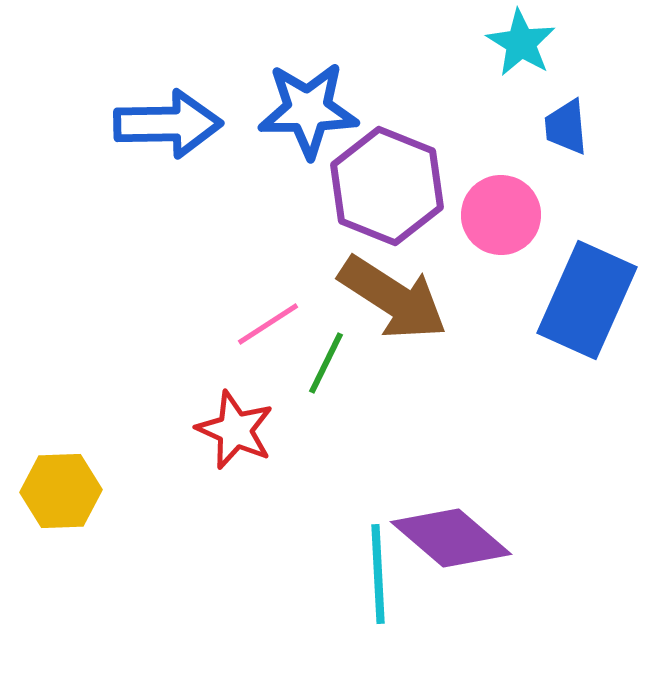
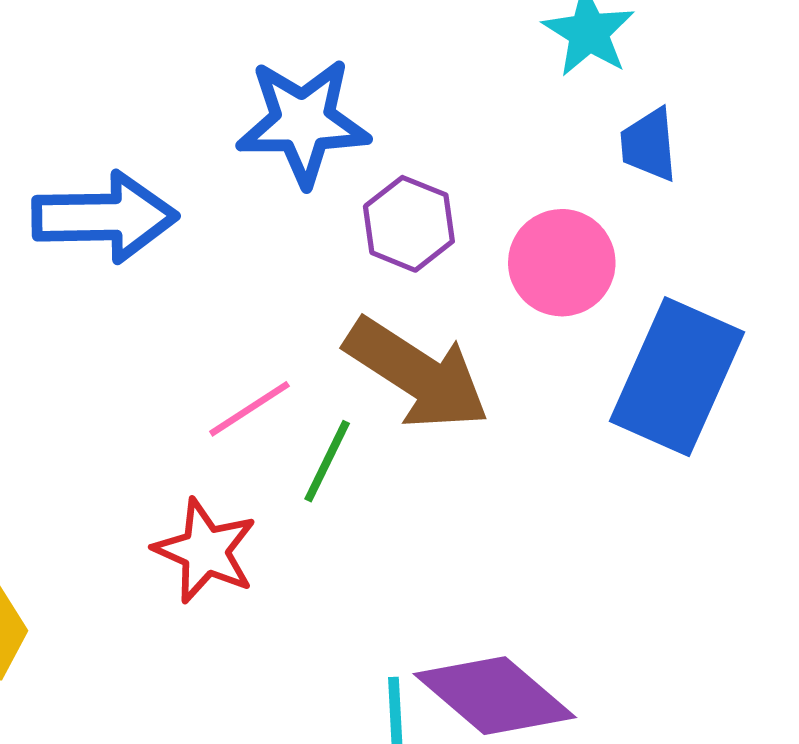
blue arrow: (168, 124) -> (105, 217), moved
purple hexagon: (387, 186) -> (409, 224), size x0.6

